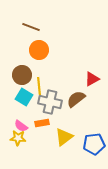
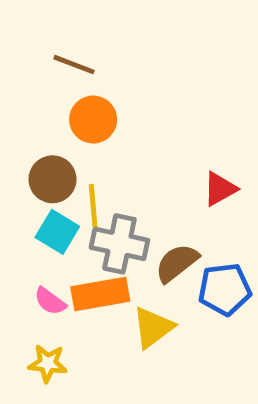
brown semicircle: (76, 99) -> (177, 263), moved
orange rectangle: (42, 123) -> (100, 294), size x1.6
yellow star: (18, 138) -> (48, 363), moved
blue pentagon: (94, 144) -> (225, 289), moved

